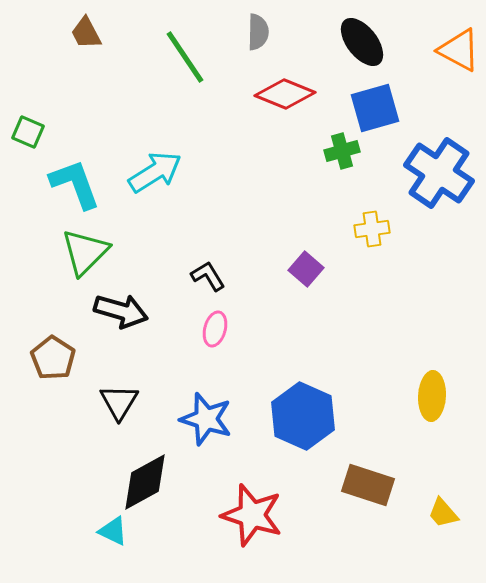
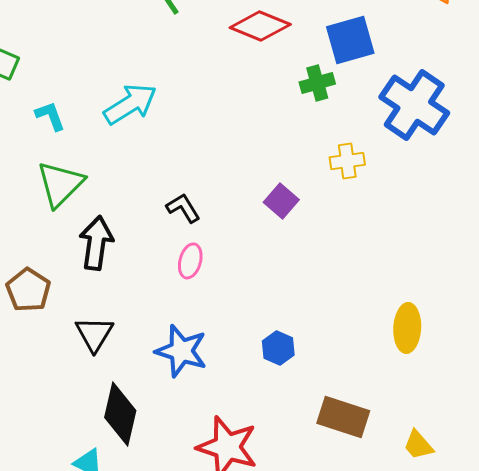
cyan L-shape: (75, 184) -> (50, 116), size x0.6
black arrow: (121, 311) -> (96, 243), turned -98
blue hexagon: (303, 416) -> (278, 348), size x0.5
black diamond: (145, 482) -> (120, 414), turned -48

